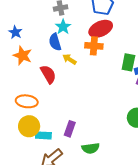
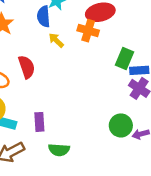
red semicircle: (48, 74) -> (27, 67), moved
purple rectangle: (70, 129) -> (39, 122), turned -35

